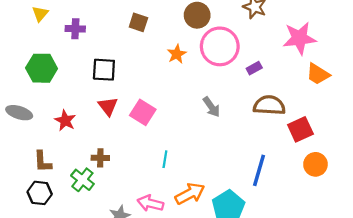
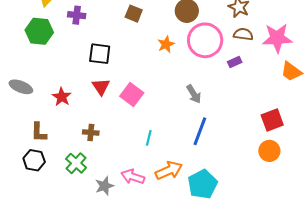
green hexagon: (42, 68) -> (39, 31), moved
brown semicircle: (269, 105) -> (243, 34), moved, size x0.7
orange circle: (315, 164) -> (269, 151), moved
blue line: (259, 170) -> (200, 131), moved
green cross: (82, 180) -> (76, 163), moved

